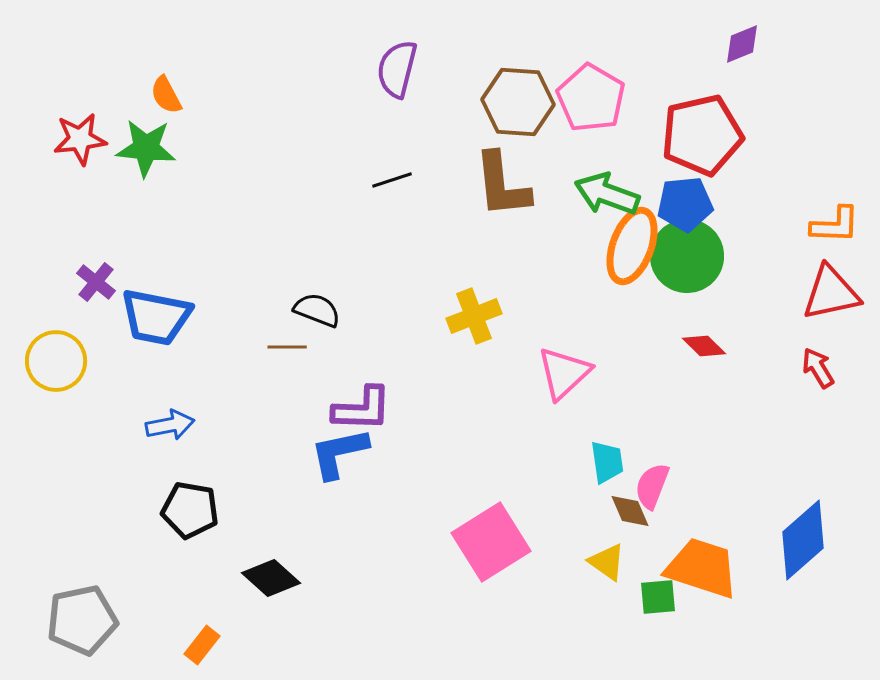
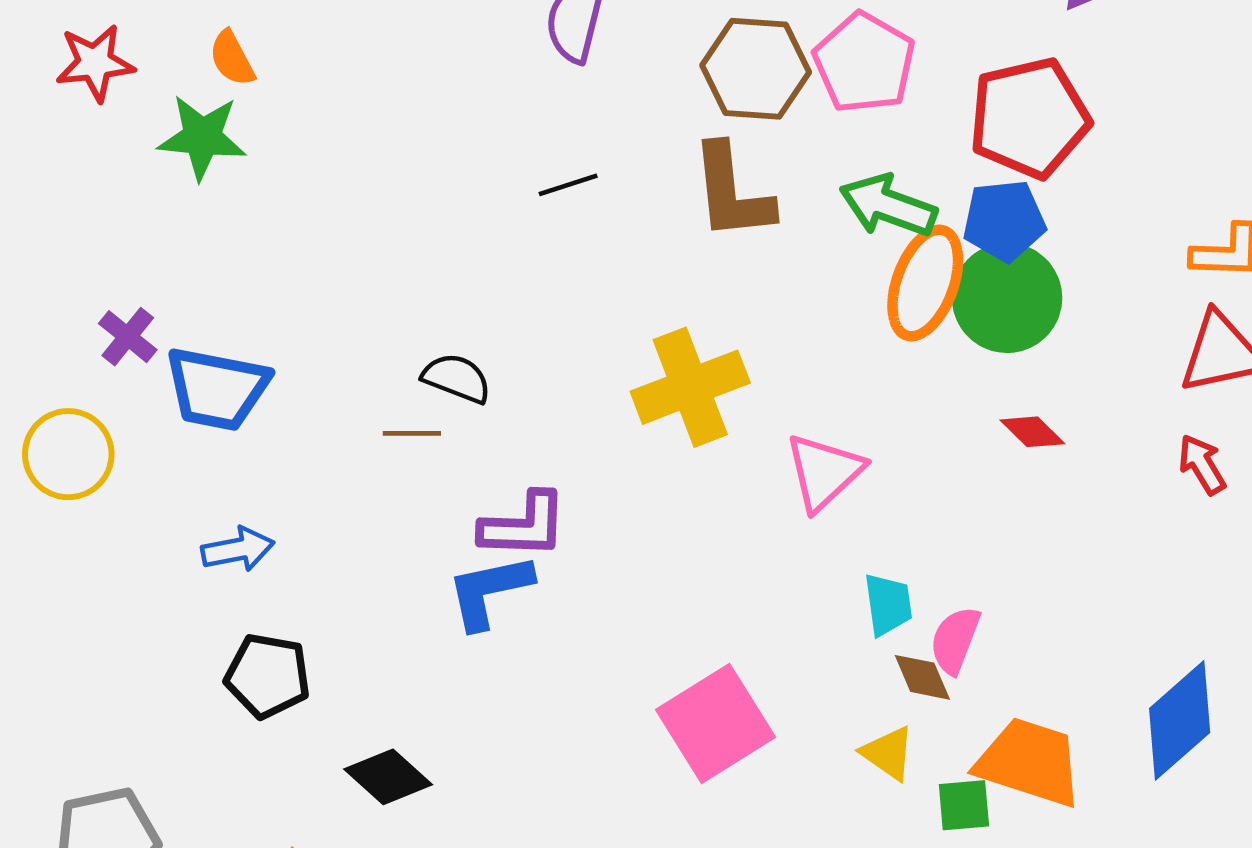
red star: (80, 139) -> (95, 63), moved
yellow cross: (474, 316) -> (690, 387), size x1.4

